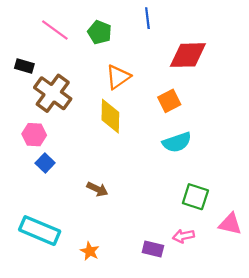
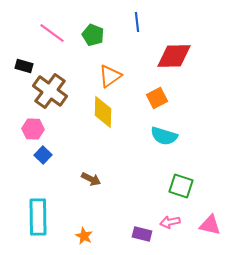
cyan semicircle: (177, 142) -> (164, 136), turned 36
pink triangle: (230, 224) -> (210, 225), moved
cyan rectangle: (40, 231) -> (38, 217), turned 66

